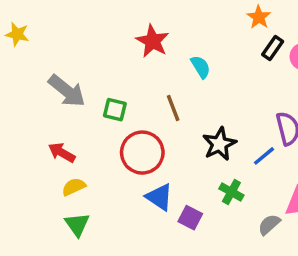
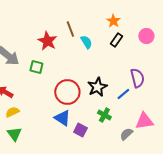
orange star: (259, 17) -> (113, 21), moved
red star: (153, 41) -> (47, 41), moved
black rectangle: (273, 48) -> (116, 40), moved
brown line: (173, 108) -> (70, 29), moved
red circle: (142, 153) -> (67, 92), moved

